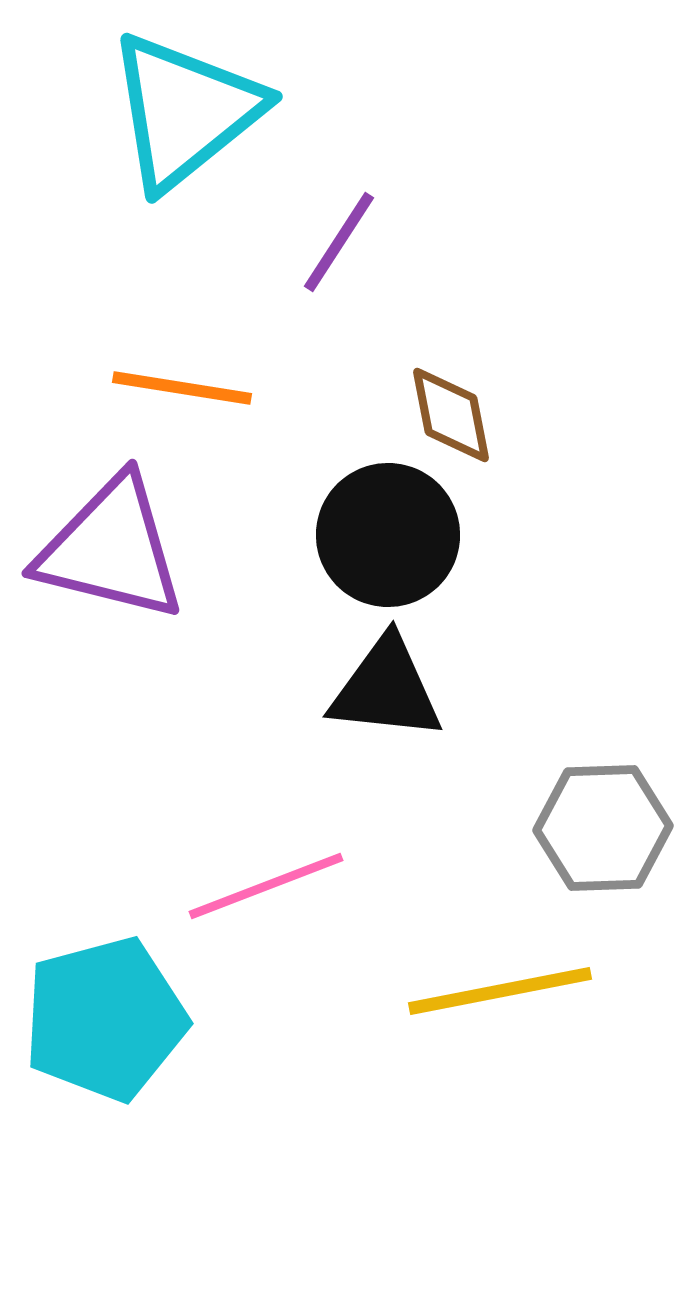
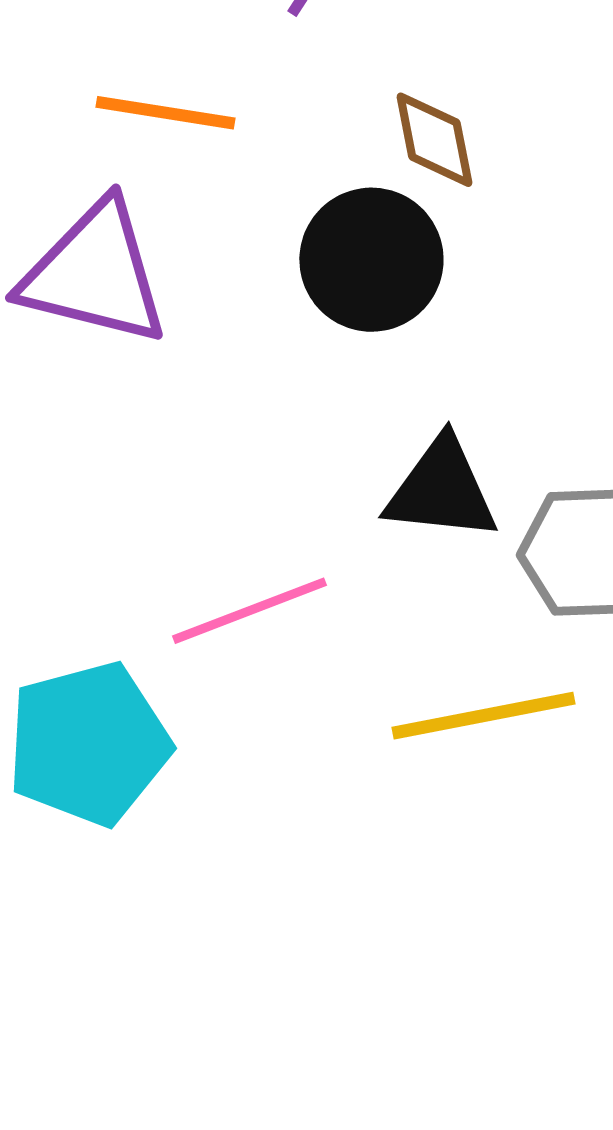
black triangle: (386, 689) -> (441, 490), moved

